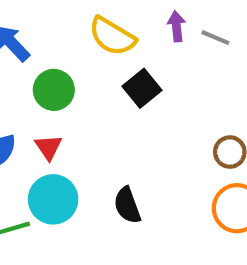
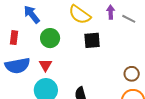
black square: (142, 88) -> (92, 40), turned 30

